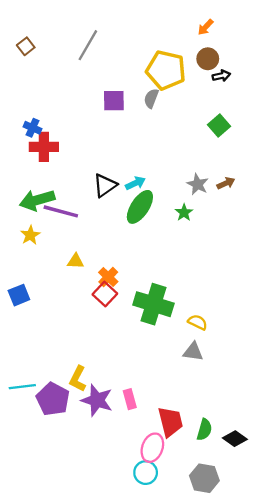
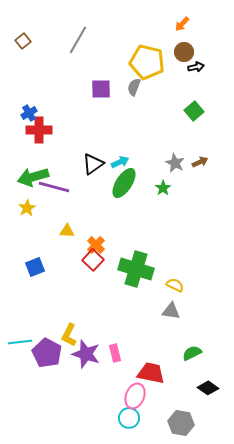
blue cross: (33, 128) -> (29, 113), turned 35
blue square: (19, 295) -> (35, 267), moved
red trapezoid: (170, 422) -> (151, 373), turned -64
green semicircle: (204, 430) -> (192, 353), moved, turned -132

